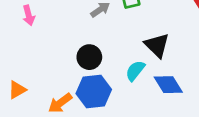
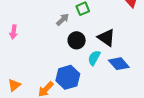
pink arrow: (29, 15) -> (14, 32), turned 32
black circle: (89, 57) -> (77, 40), moved

